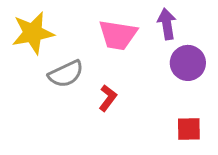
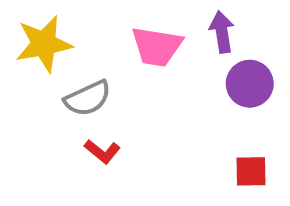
red L-shape: (108, 98) -> (102, 151), moved, turned 92

